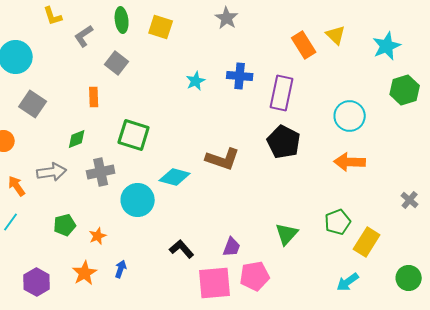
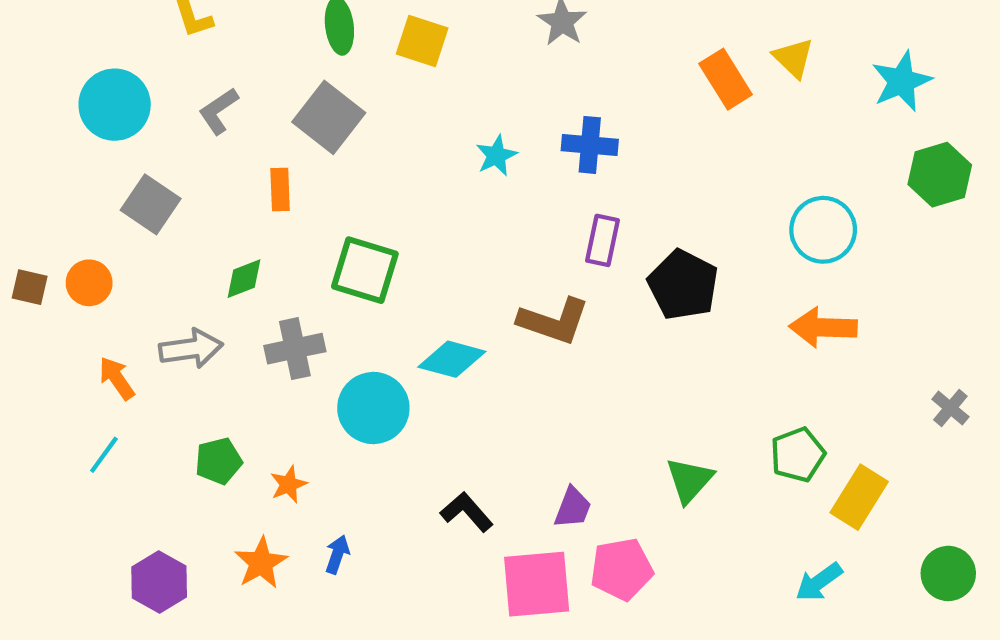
gray L-shape: (84, 36) -> (219, 111), moved
gray square: (117, 63) -> (329, 117), size x1.4
purple rectangle: (282, 93) -> (602, 240), moved, size x0.7

